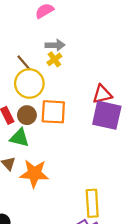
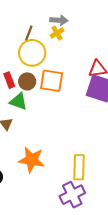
brown line: (24, 62) -> (29, 33), turned 56
orange star: (34, 173) -> (32, 160), moved

